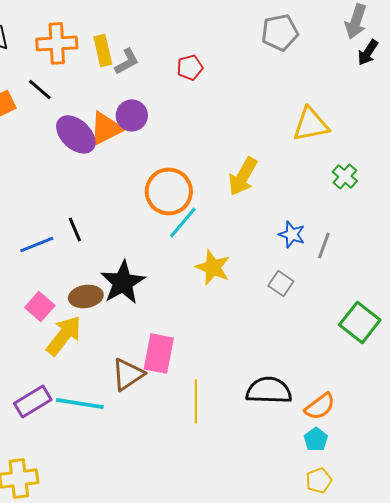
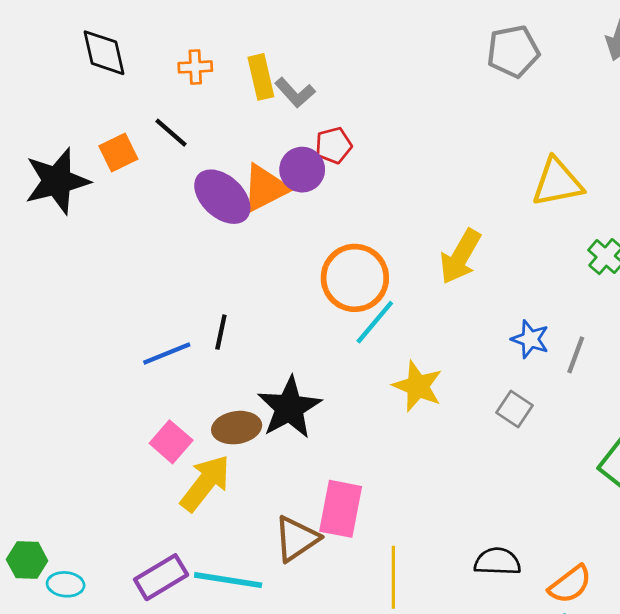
orange cross: (57, 43) -> (195, 67), size x0.6
gray L-shape: (127, 61) -> (295, 93), turned 76
red pentagon: (190, 67) -> (334, 145), moved
black line: (75, 229) -> (221, 332), turned 35
black semicircle: (269, 390) -> (497, 562), size x0.7

